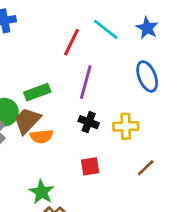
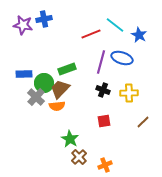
blue star: (147, 28) -> (139, 35), moved
red line: (71, 42) -> (91, 34), turned 42
blue ellipse: (147, 76) -> (122, 58), moved, turned -50
orange semicircle: (42, 136) -> (57, 106), moved

